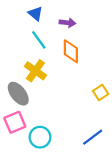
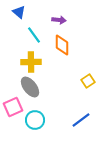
blue triangle: (35, 14) -> (19, 12), moved
yellow cross: (35, 71) -> (31, 62), turned -36
gray ellipse: (18, 94) -> (30, 87), moved

